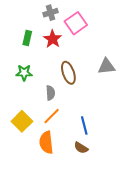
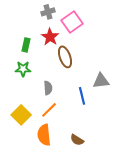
green rectangle: (27, 38) -> (26, 45), moved
gray triangle: (106, 66) -> (101, 81), moved
brown ellipse: (68, 73) -> (65, 57), moved
blue line: (84, 126) -> (82, 96), moved

